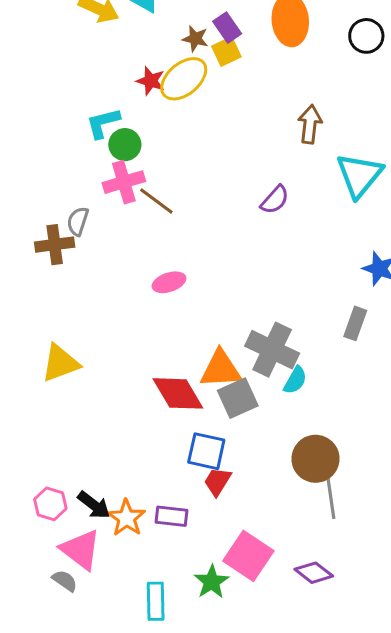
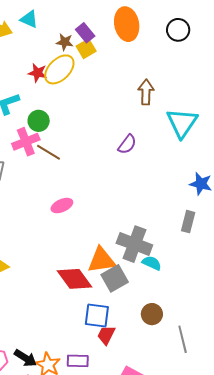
green circle: (125, 145) -> (39, 121), moved
cyan semicircle: (295, 380) -> (152, 263), turned -90
brown circle: (316, 459) -> (152, 314), moved, size x0.7

